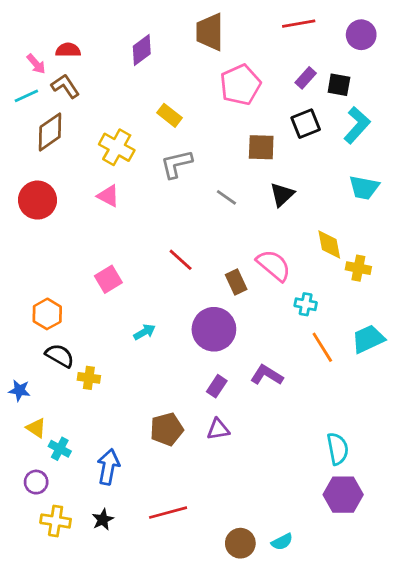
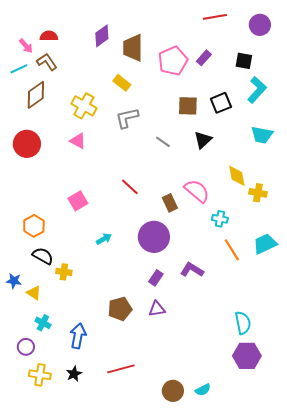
brown trapezoid: (210, 32) -> (133, 48), moved
purple rectangle: (306, 78) -> (204, 58), moved
black square: (306, 124) -> (221, 103), moved
yellow triangle: (36, 428) -> (34, 293), moved

